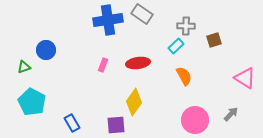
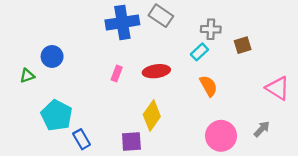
cyan pentagon: (32, 102) -> (57, 115), moved

